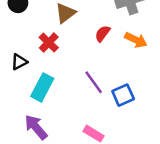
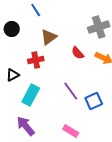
red semicircle: (103, 34) -> (78, 53), turned -80
red cross: (49, 43) -> (36, 60), turned 35

